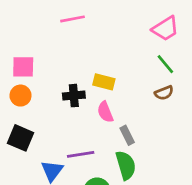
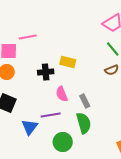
pink line: (72, 19) -> (28, 37), moved
pink semicircle: (105, 112) -> (62, 94), moved

